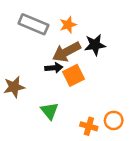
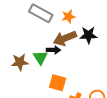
orange square: (74, 75) -> (58, 83), moved, turned 36
green triangle: (50, 111) -> (40, 58), moved

